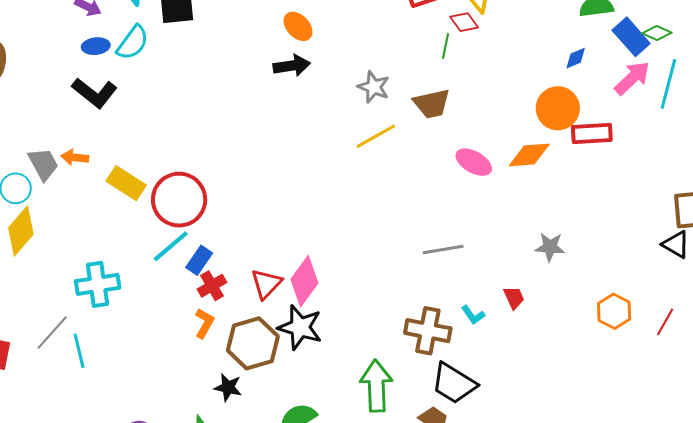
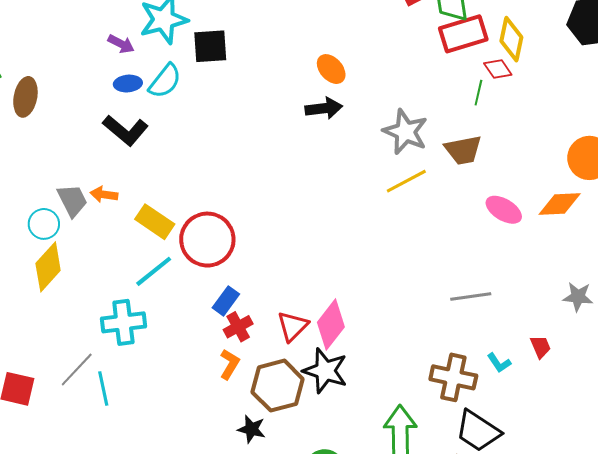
gray star: (374, 87) -> (405, 132), size x1.4
cyan line: (171, 246) -> (154, 271), moved

